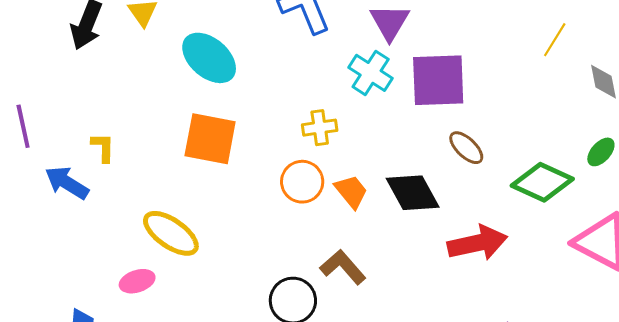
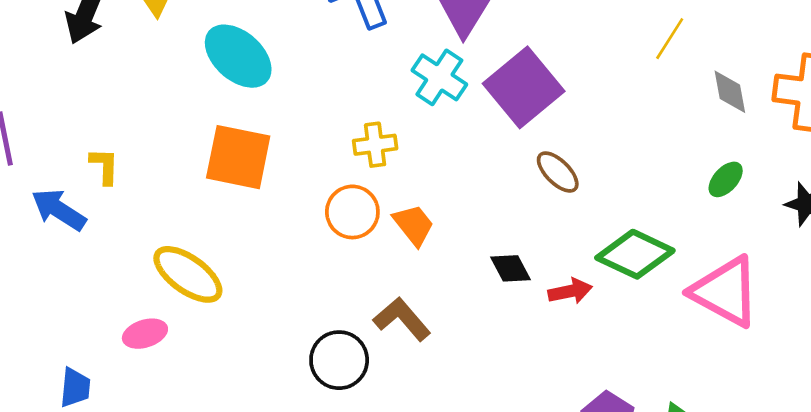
purple square: (438, 80) -> (524, 87), turned -38
green diamond: (542, 182) -> (635, 254), moved
black diamond: (413, 193) -> (510, 268), moved, size x0.6
red arrow: (477, 243) -> (570, 291), size x0.6

